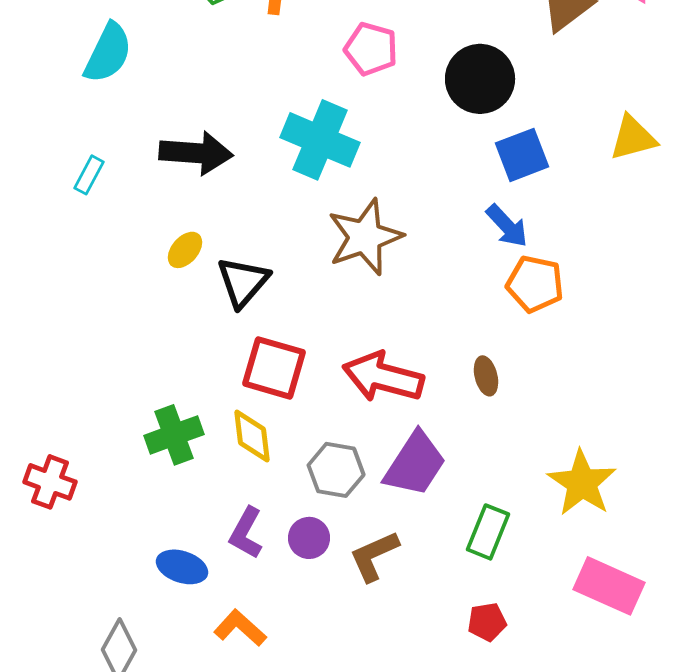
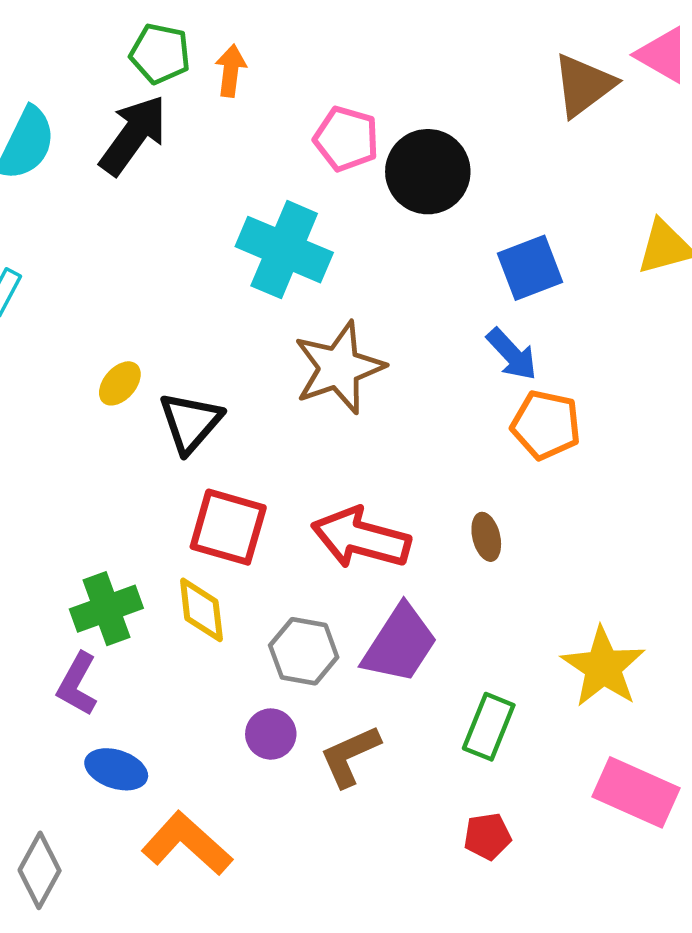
black circle: (480, 79) -> (428, 172), moved
black arrow: (196, 153) -> (133, 135), moved, turned -58
purple L-shape: (246, 533) -> (77, 684), moved
orange L-shape: (240, 628) -> (187, 844), size x1.4

